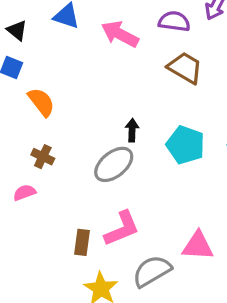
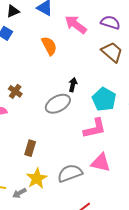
black triangle: (17, 30) -> (13, 11), turned 48
orange semicircle: (41, 102) -> (49, 46), moved
pink L-shape: (122, 229) -> (95, 128), moved

